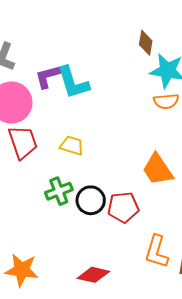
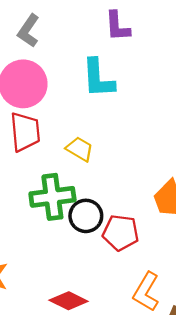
purple L-shape: (48, 76) -> (117, 26), moved, turned -92
green cross: (59, 191) -> (52, 197), size x1.4

